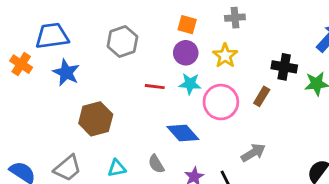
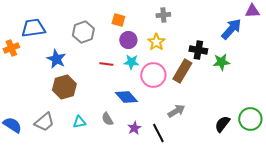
orange square: (187, 25) -> (118, 20), moved
orange cross: (21, 64) -> (11, 48), turned 35
blue star: (66, 72) -> (56, 59), moved
brown rectangle: (262, 96) -> (182, 71), size x1.6

